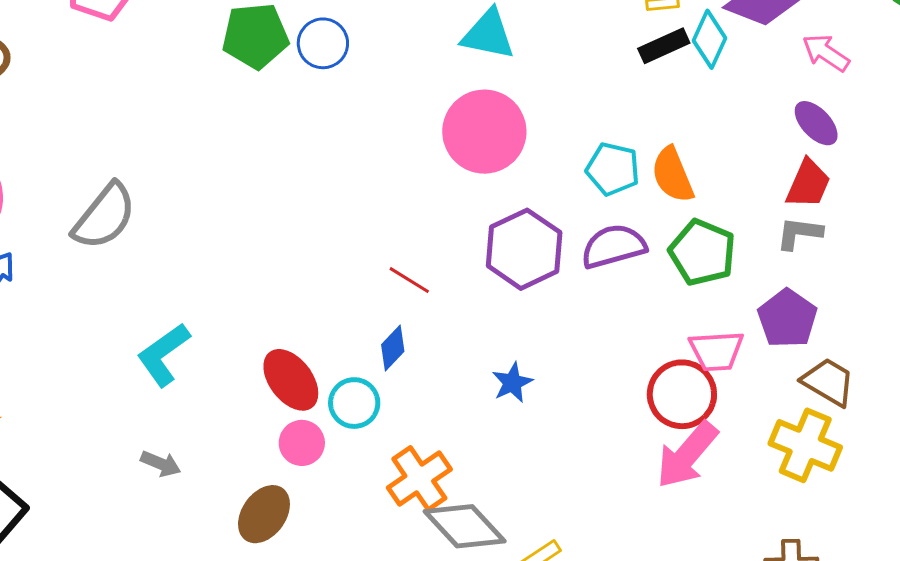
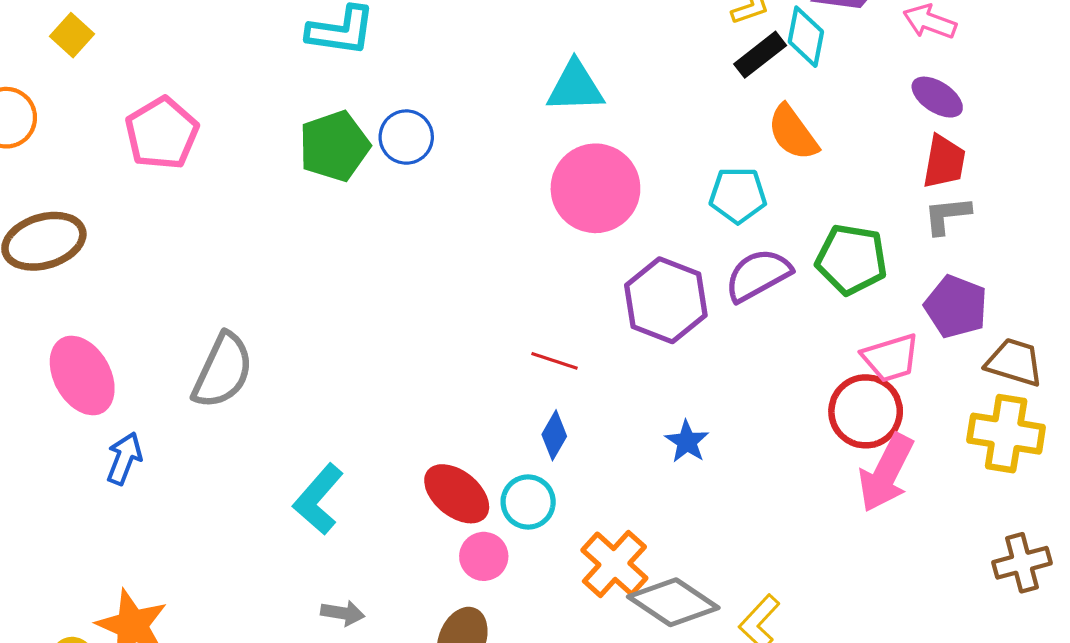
orange semicircle: (673, 175) -> (793, 133), moved

